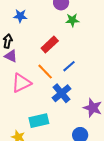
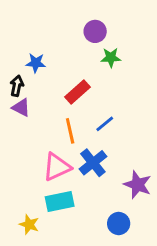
blue star: (20, 16) -> (36, 63), moved
orange line: (45, 72) -> (70, 131), turned 30
pink triangle: (21, 83) -> (57, 167), moved

